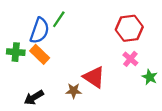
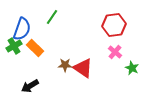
blue semicircle: (40, 31) -> (22, 29), moved
green cross: (16, 52) -> (14, 46), turned -35
brown star: (74, 91) -> (65, 65), moved

